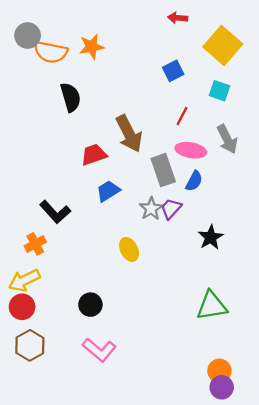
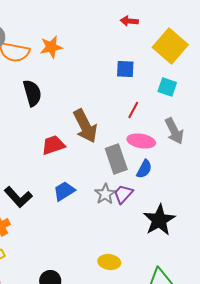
blue square: (173, 71) -> (125, 69), turned 30
blue trapezoid: (108, 191) -> (64, 191), moved
black star: (211, 237) -> (159, 220), size x1.4
yellow ellipse: (129, 249) -> (109, 262), moved, turned -55

